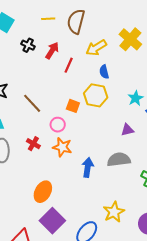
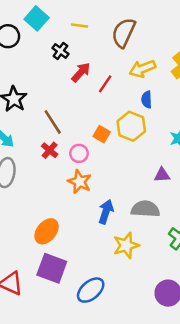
yellow line: (48, 19) -> (79, 26), moved
red arrow: (52, 51) -> (81, 72), moved
red cross: (33, 144) -> (50, 150), moved
yellow star: (114, 212) -> (126, 245), moved
purple square: (52, 221) -> (52, 268), turned -35

